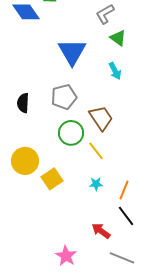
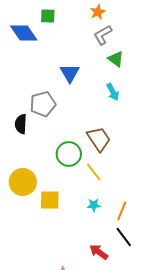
blue triangle: (72, 52) -> (70, 73), size x0.7
gray pentagon: (64, 97) -> (43, 104), moved
yellow square: (52, 179) -> (50, 200), turned 35

